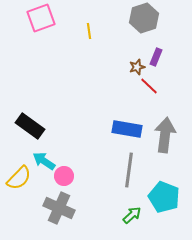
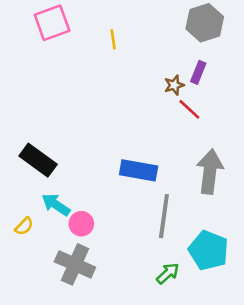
gray hexagon: (144, 18) -> (205, 23), moved
blue rectangle: (127, 129) -> (139, 170), moved
yellow semicircle: (19, 178) -> (24, 226), size x0.6

